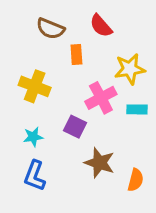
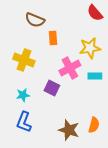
red semicircle: (101, 26) -> (95, 13), moved
brown star: (100, 163) -> (69, 130), moved

